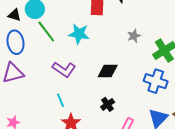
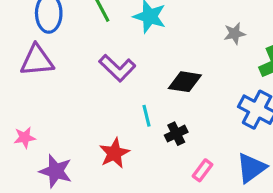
cyan line: (60, 100) -> (147, 116), moved

